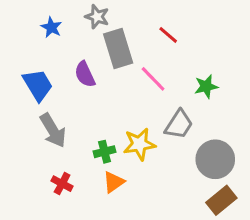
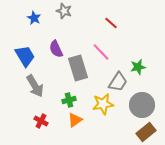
gray rectangle: (118, 49) -> (78, 68), moved
green star: (206, 86) -> (138, 67), moved
yellow star: (139, 144) -> (103, 104), moved

